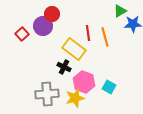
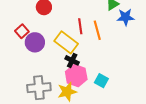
purple circle: (43, 26) -> (35, 42), moved
red square: (22, 34) -> (22, 31), moved
black cross: (64, 67) -> (72, 60), moved

